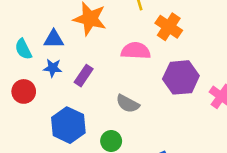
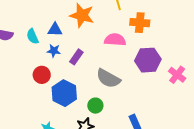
orange cross: (169, 27) -> (140, 23), turned -30
red circle: (24, 91) -> (42, 75), moved
gray semicircle: (128, 104) -> (108, 78), size x1.4

